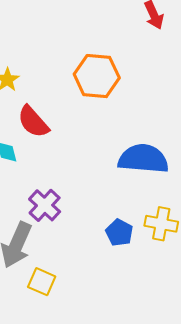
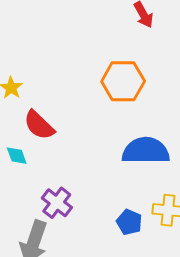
orange hexagon: (97, 76) -> (123, 81), moved

